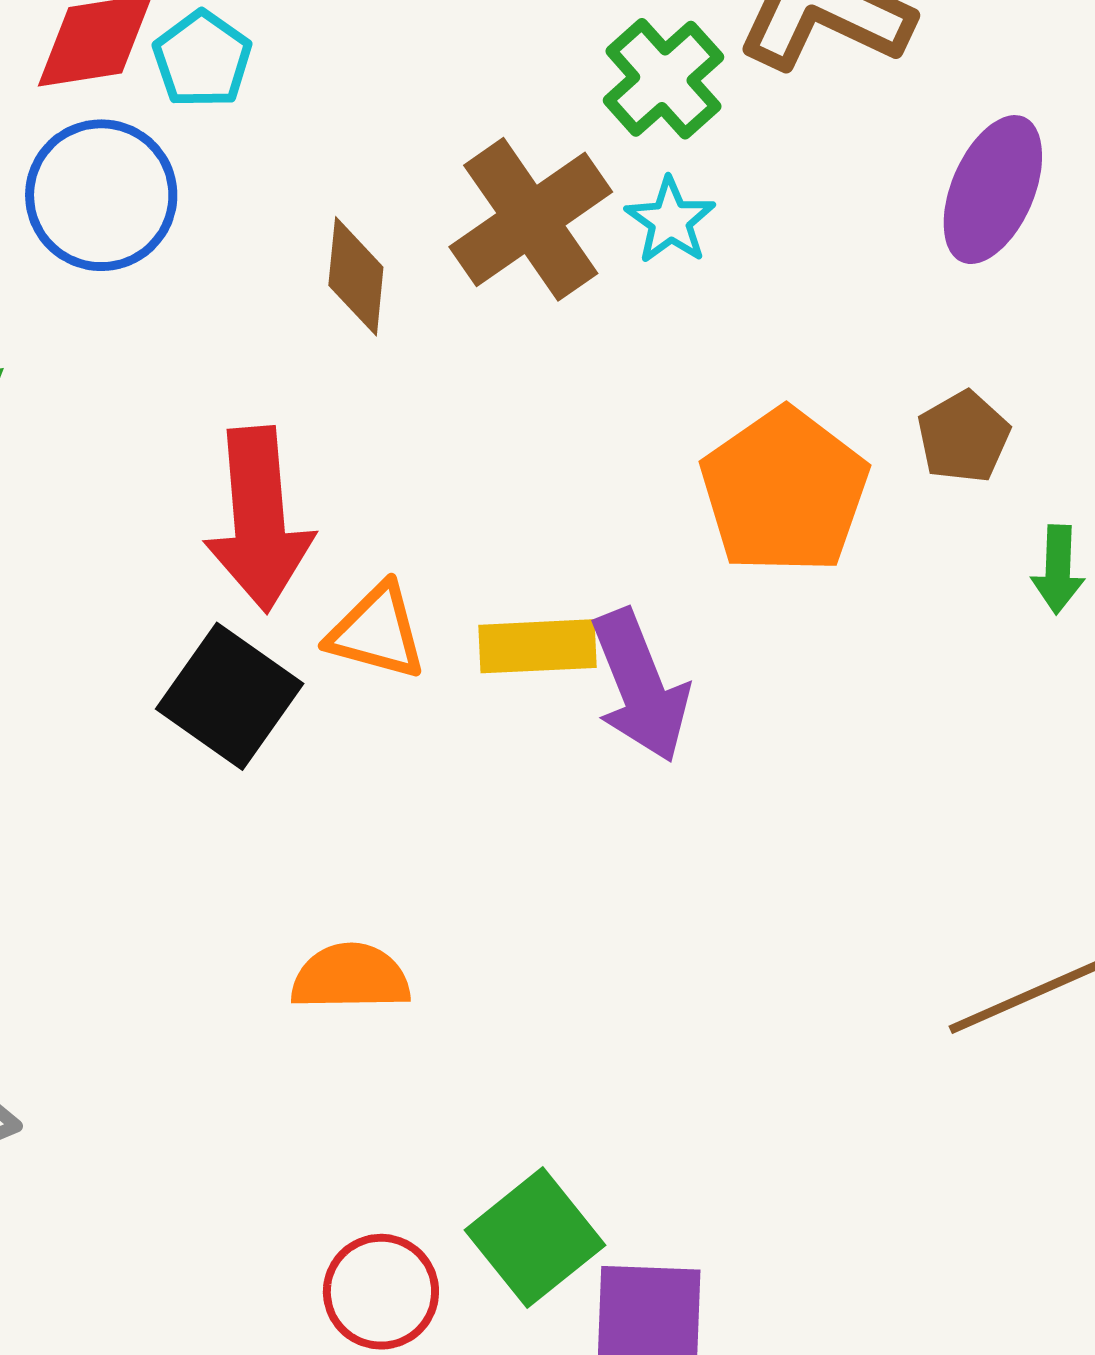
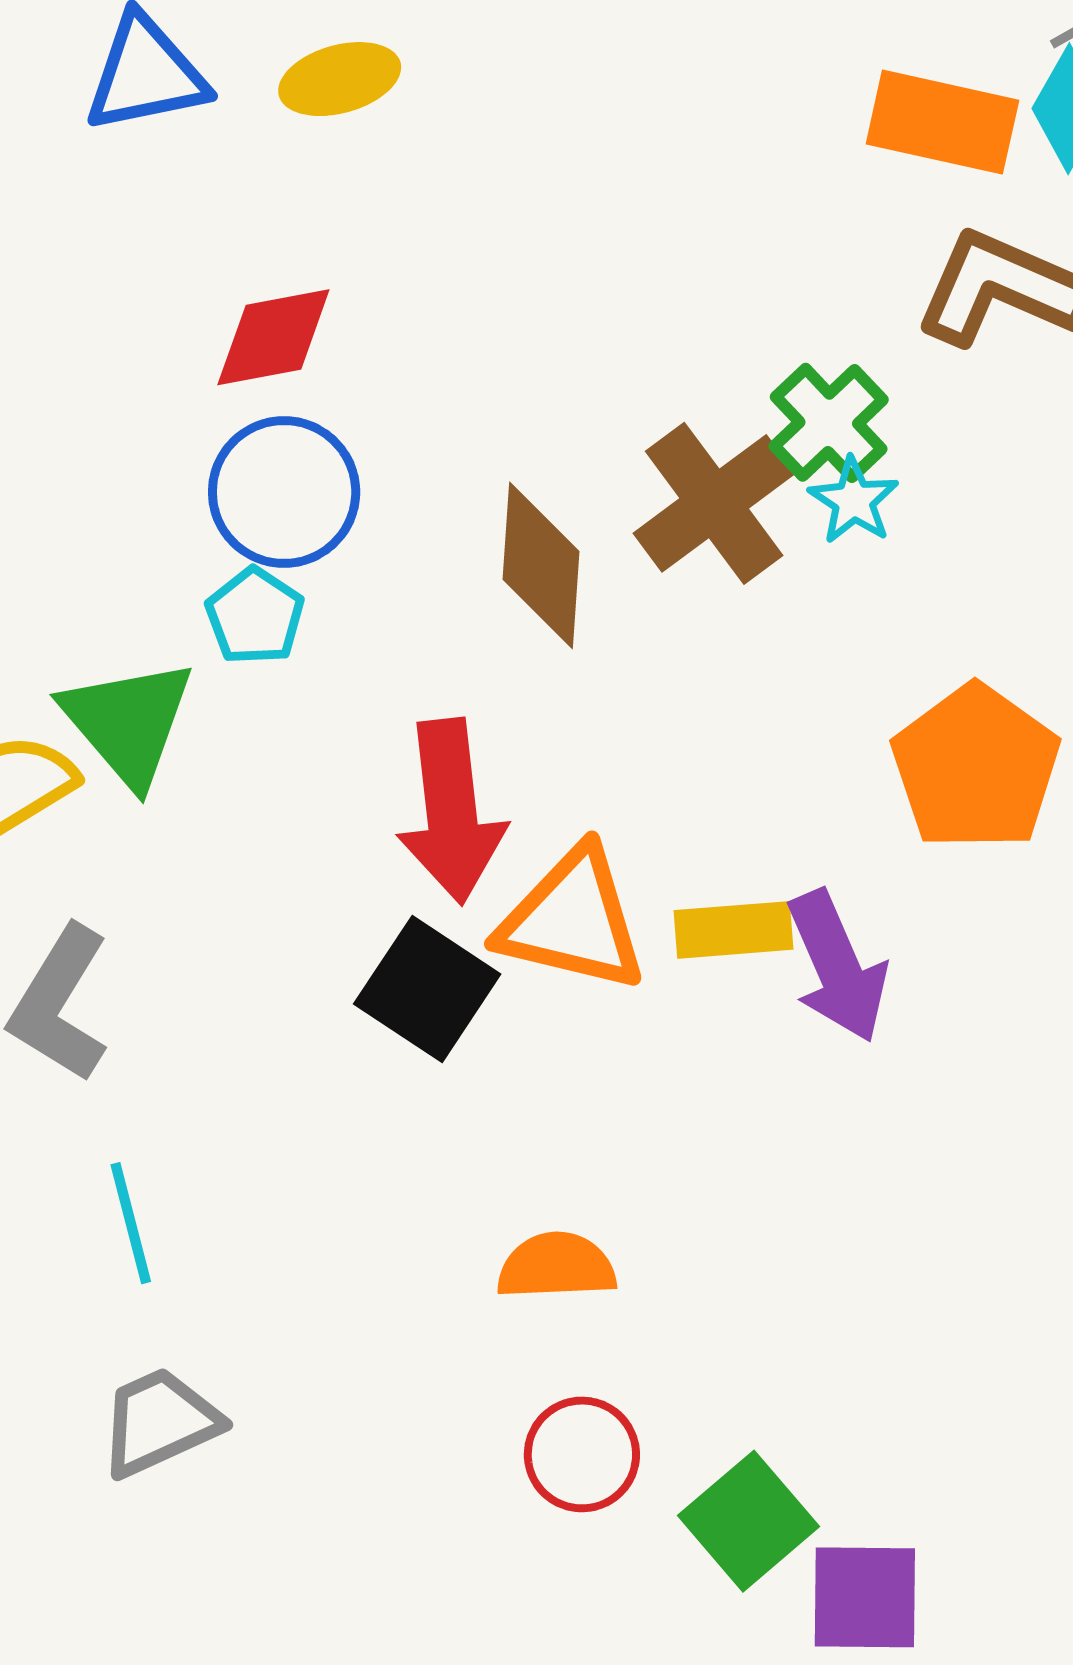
cyan pentagon: (202, 59) -> (255, 616), moved
green cross: (663, 79) -> (829, 423), moved
brown diamond: (356, 276) -> (541, 565), size x1.4
orange triangle: (377, 632) -> (572, 920), size x1.5
red circle: (381, 1292) -> (582, 1454), moved

